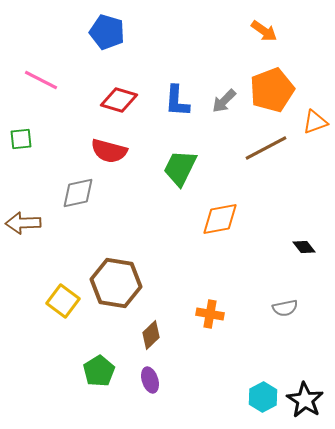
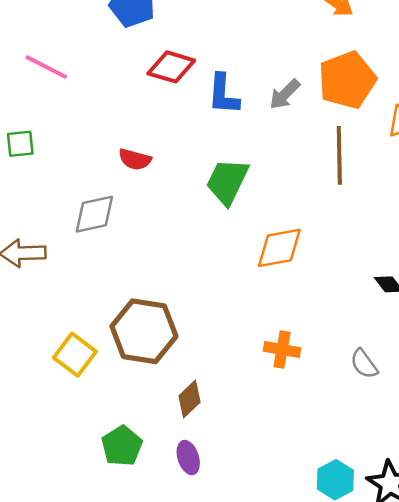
red diamond: (119, 100) -> (171, 67), moved
brown line: (266, 148) -> (339, 155), turned -63
red semicircle: (109, 151) -> (135, 159), size x0.7
gray semicircle: (285, 308) -> (364, 364), turned 65
orange cross: (210, 314) -> (282, 349), moved

